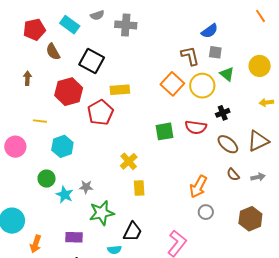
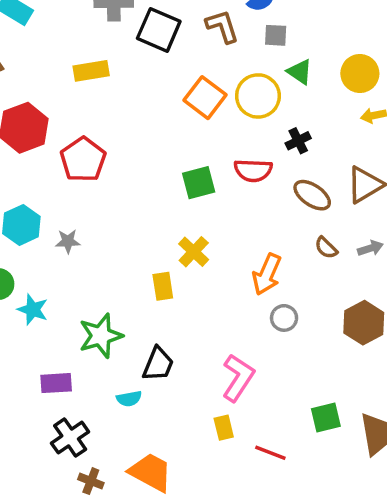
brown L-shape: (190, 56) -> (222, 26), moved
black square: (92, 61) -> (159, 30), moved
yellow circle: (260, 66) -> (360, 74), moved
yellow rectangle: (120, 90) -> (91, 71), moved
yellow cross: (129, 161) -> (194, 252), moved
gray star: (86, 187) -> (68, 241), moved

